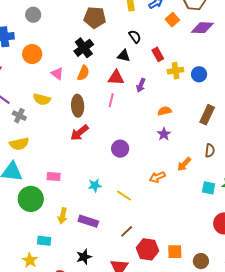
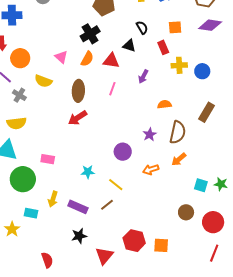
orange square: (172, 20) -> (175, 27), moved, turned 32
orange circle: (32, 54) -> (20, 58), moved
red triangle: (116, 78) -> (111, 61), moved
purple star: (164, 134) -> (150, 134), moved
purple circle: (120, 149) -> (123, 152), moved
brown semicircle: (210, 151) -> (178, 132), moved, size x1.6
brown line: (127, 231) -> (107, 205), moved
cyan rectangle: (44, 241) -> (31, 213), moved
black star: (84, 257) -> (79, 236), moved
yellow star: (30, 260) -> (12, 229), moved
brown circle: (201, 261) -> (186, 212), moved

